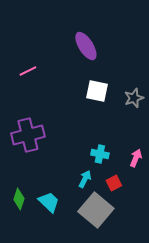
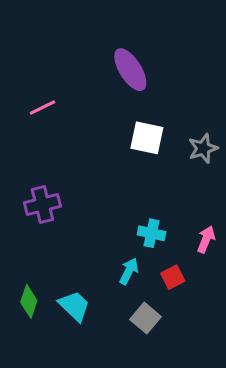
purple cross: (28, 135) -> (42, 204), size x0.7
gray square: (96, 210) -> (145, 318), size x0.6

